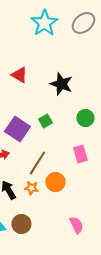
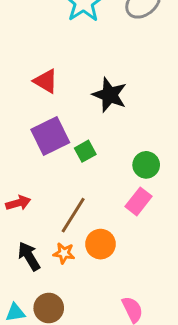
green circle: (85, 118) -> (146, 165), moved
purple square: (17, 129) -> (50, 136), moved, turned 30
pink rectangle: (80, 154) -> (139, 201), turned 54

